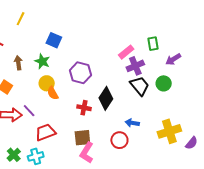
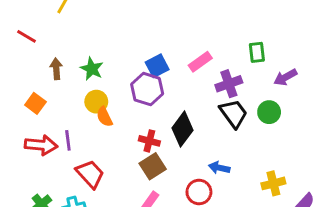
blue square: (54, 40) -> (157, 66), moved, turned 35
pink rectangle: (126, 52) -> (200, 62), moved
purple line: (29, 111) -> (68, 140), turned 32
yellow cross: (169, 131) -> (273, 183), size x0.7
red trapezoid: (45, 132) -> (90, 174), turned 65
brown square: (82, 138) -> (153, 166), moved, turned -30

